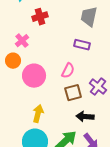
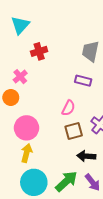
pink circle: (34, 76) -> (27, 128), moved
yellow arrow: (38, 114) -> (27, 153), moved

